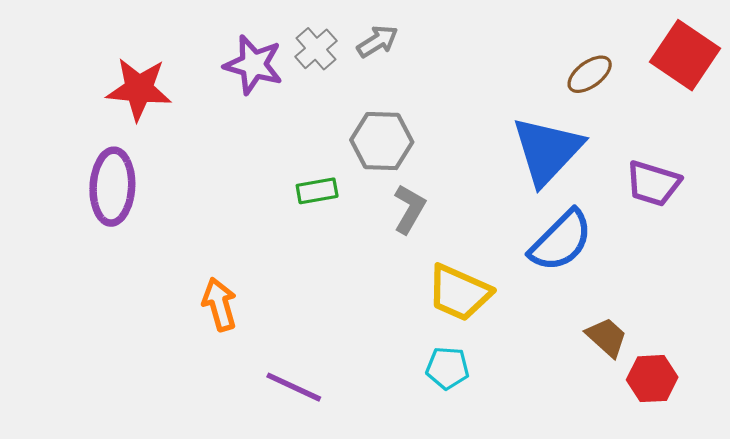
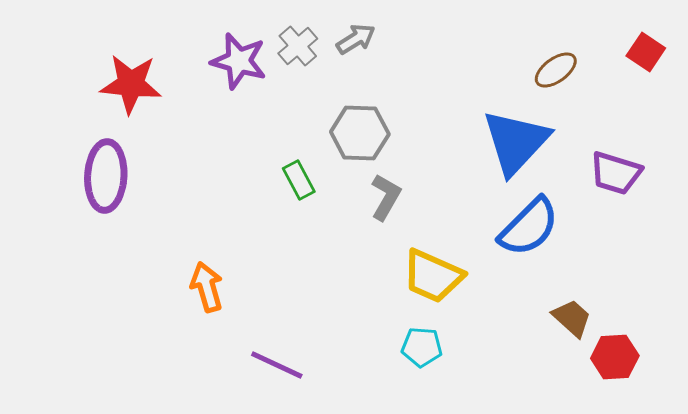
red square: (685, 55) -> (646, 52), size x0.6
green rectangle: (317, 191) -> (299, 180), turned 72

